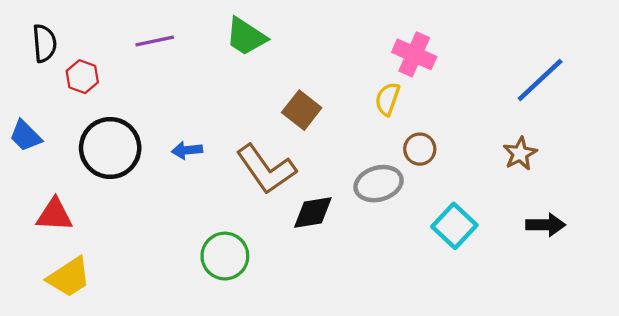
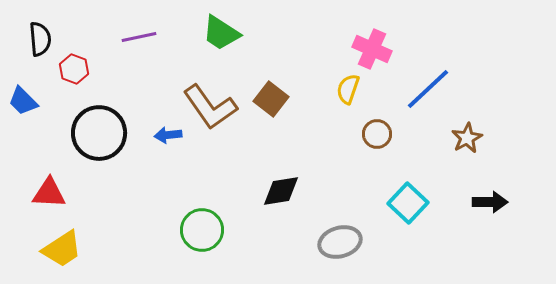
blue line: (540, 80) -> (428, 89), moved
blue trapezoid: (25, 136) -> (23, 101), moved
brown L-shape: (266, 169) -> (210, 107), moved
gray ellipse: (379, 184) -> (340, 242), moved

